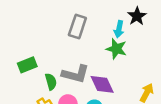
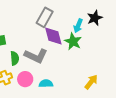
purple diamond: (102, 84) -> (53, 36), moved

